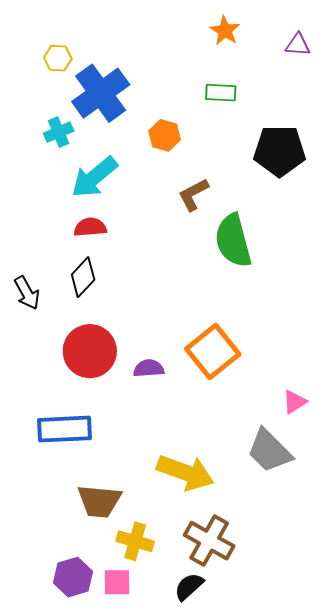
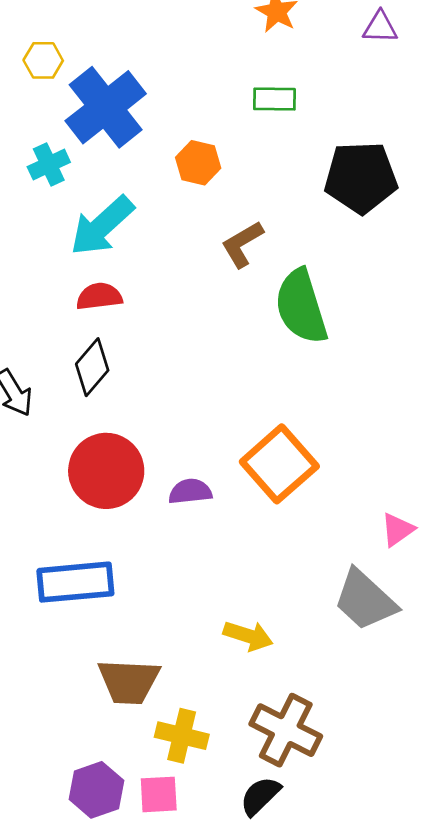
yellow arrow: (185, 472) -> (248, 636), size x0.6

